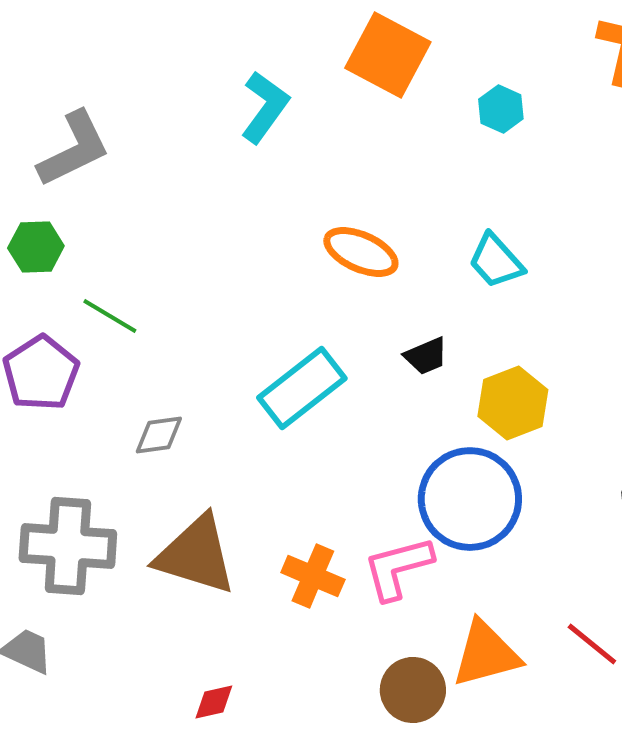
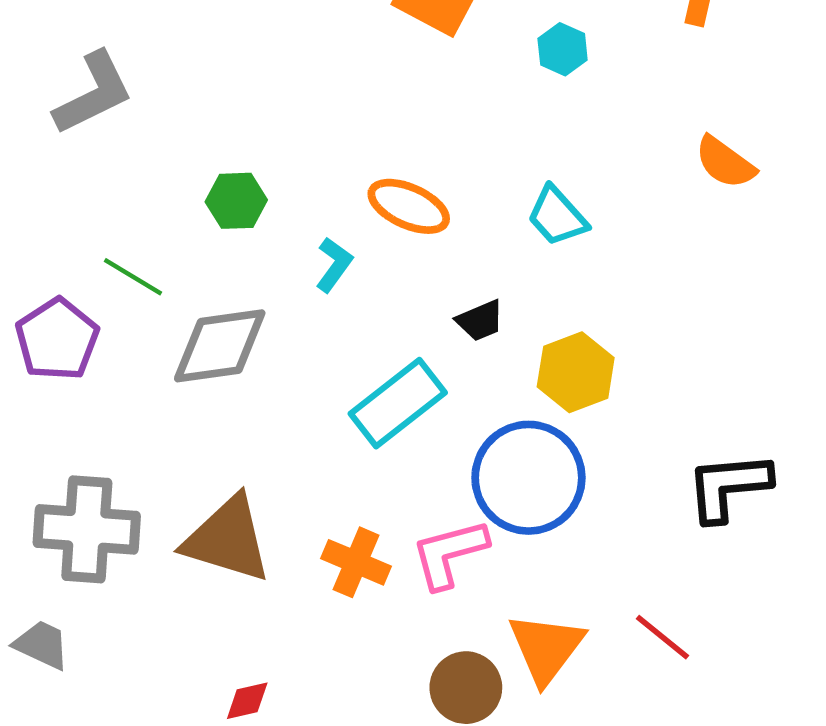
cyan L-shape: (265, 107) -> (334, 265), moved, size x0.7
green hexagon: (36, 247) -> (236, 201), moved
cyan rectangle: (302, 388) -> (398, 403), moved
gray diamond: (159, 435) -> (220, 346), moved, size x1.8
orange triangle: (486, 654) -> (546, 648), turned -38

